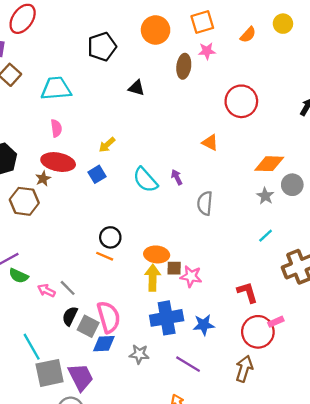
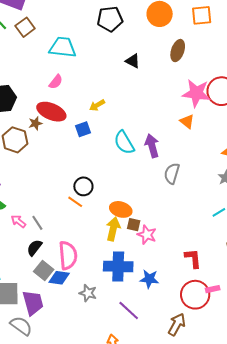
pink star: (207, 51) -> (196, 93), moved, size x1.8
pink semicircle: (56, 128) -> (56, 82), turned 35
purple arrow: (177, 177) -> (152, 146), size x1.6
gray square: (88, 326) -> (44, 270), moved

